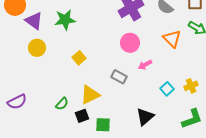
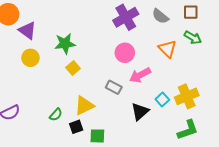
green star: (65, 20) -> (65, 44), moved
pink arrow: (145, 65) -> (140, 75), size x1.5
yellow cross: (191, 86) -> (187, 96), size x1.6
black triangle: (145, 117) -> (140, 112), moved

